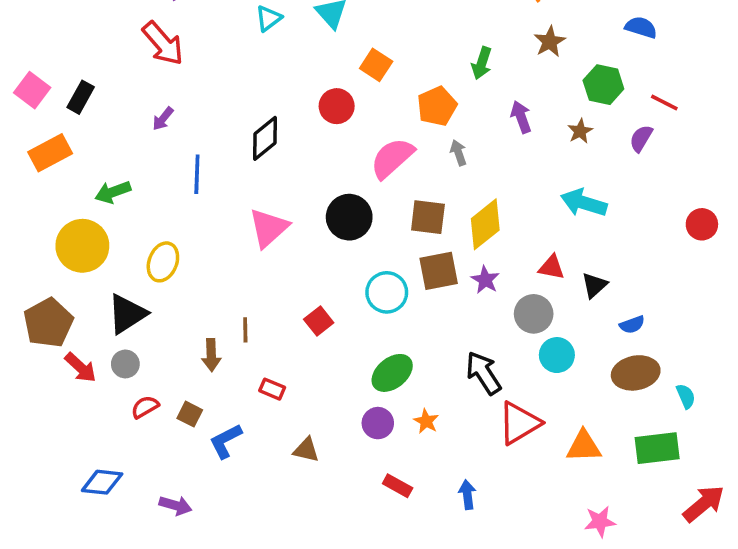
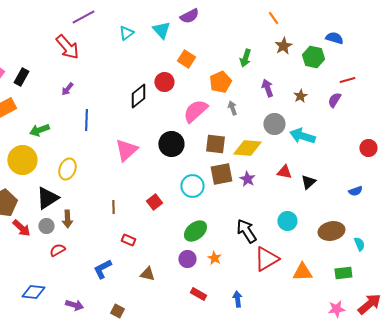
green hexagon: (603, 85) -> (313, 57), moved
red line: (664, 103) -> (347, 80), turned -42
black diamond: (265, 138) -> (138, 96), moved
yellow diamond: (485, 224) -> (247, 148), turned 44
gray circle: (534, 314) -> (274, 124), moved
blue semicircle: (632, 325) -> (355, 191), moved
brown arrow: (211, 355) -> (67, 219), moved
brown square: (190, 414) -> (117, 311), moved
green rectangle: (657, 448) -> (343, 273), size x0.7
pink star: (600, 522) -> (336, 309), moved

